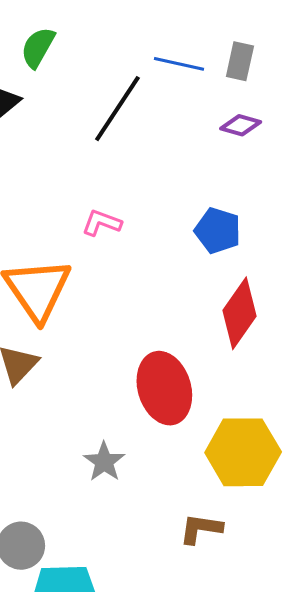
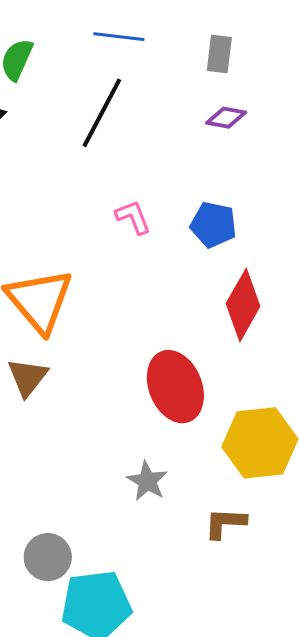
blue line: (179, 64) -> (119, 37), moved
pink L-shape: (102, 223) -> (133, 217), moved, turned 54
gray star: (104, 462) -> (147, 481), moved

